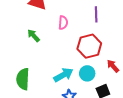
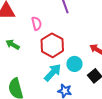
red hexagon: (89, 46) -> (52, 45), moved

